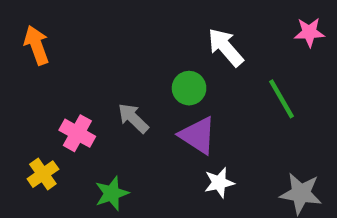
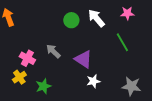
pink star: (309, 32) -> (127, 13), moved
green circle: (189, 88) -> (71, 20), moved
yellow cross: (43, 174) -> (19, 77), moved

